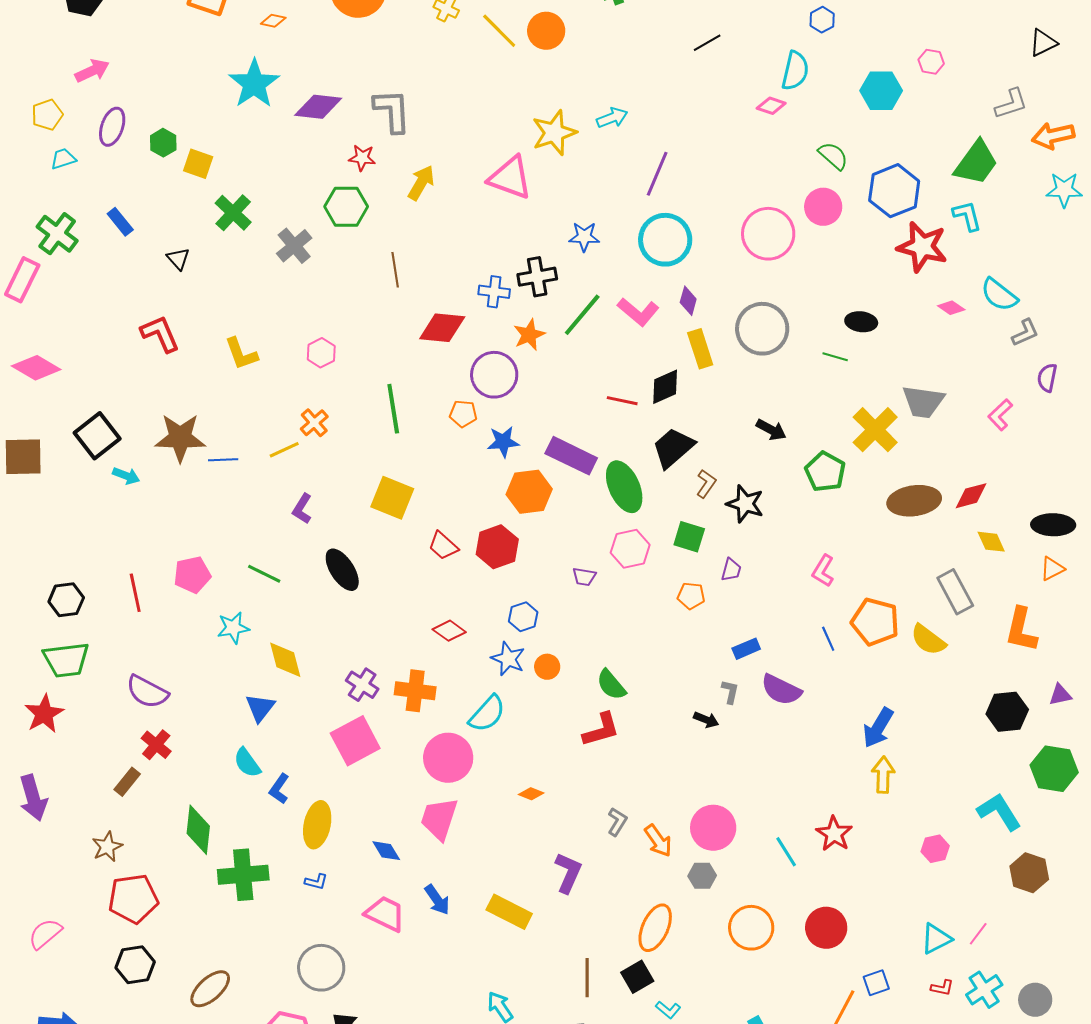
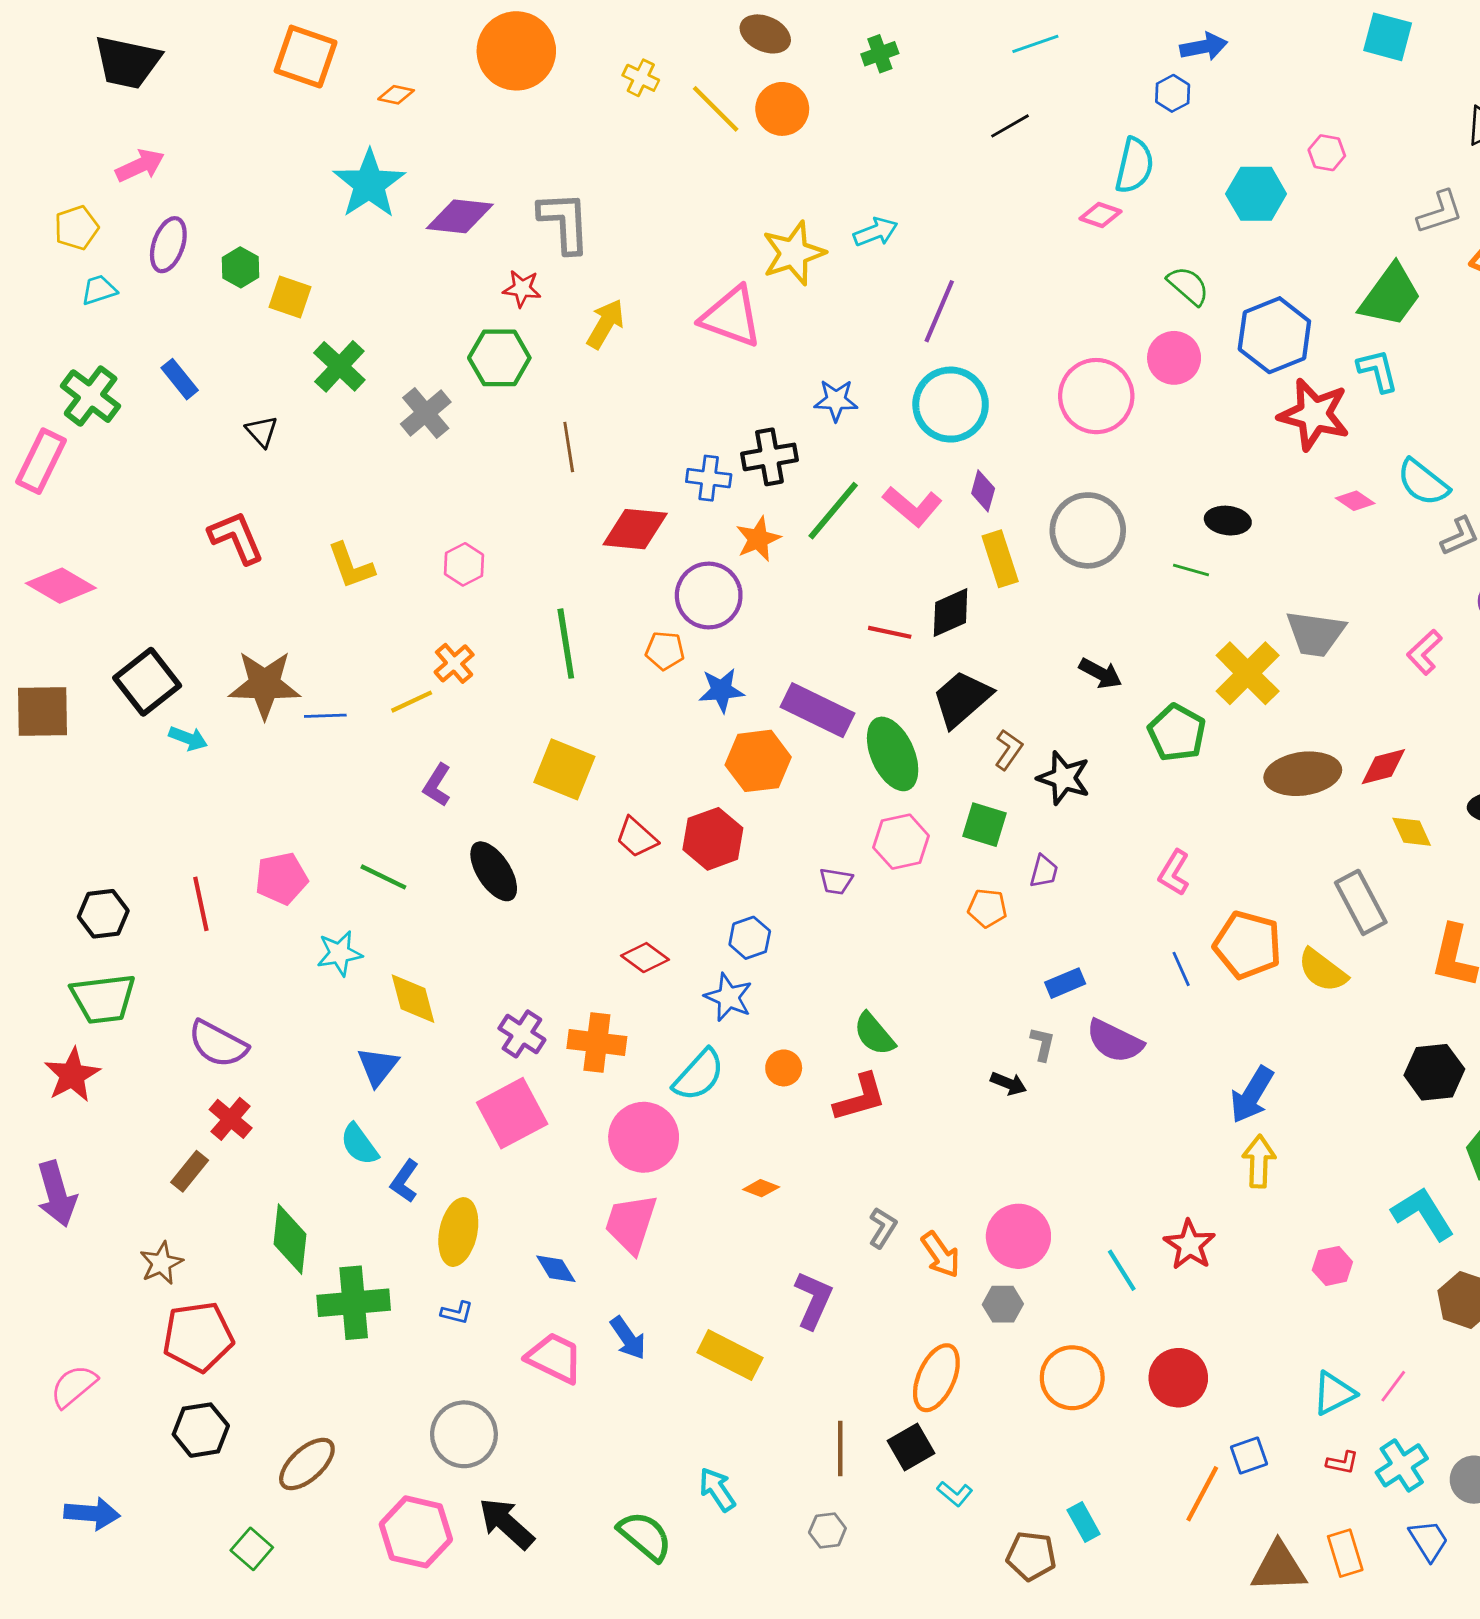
orange circle: (547, 667) -> (784, 1068), moved

